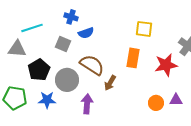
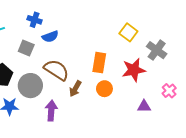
yellow square: (144, 29) -> (128, 32), moved, turned 30
orange circle: (156, 103) -> (104, 89), moved

